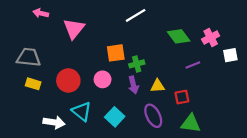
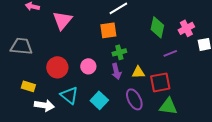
green diamond: (179, 36) -> (157, 27), turned 50
orange square: (116, 53) -> (108, 30), moved
yellow rectangle: (33, 84) -> (28, 86), moved
red square: (182, 97) -> (160, 82), size x1.5

